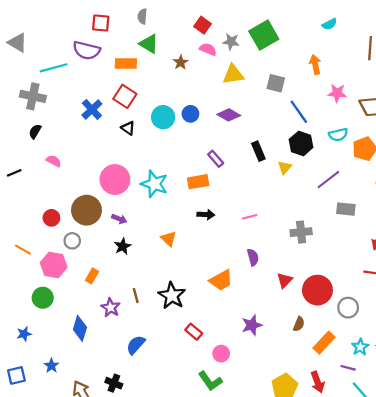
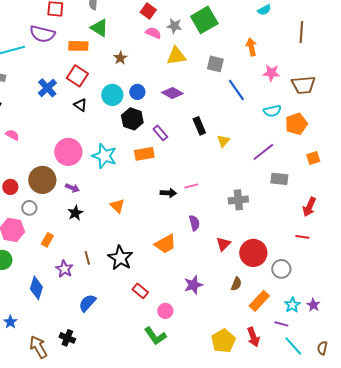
brown star: (181, 62) -> (120, 58), moved
black hexagon: (301, 143) -> (132, 119), moved
black arrow: (206, 215) -> (168, 193), moved

